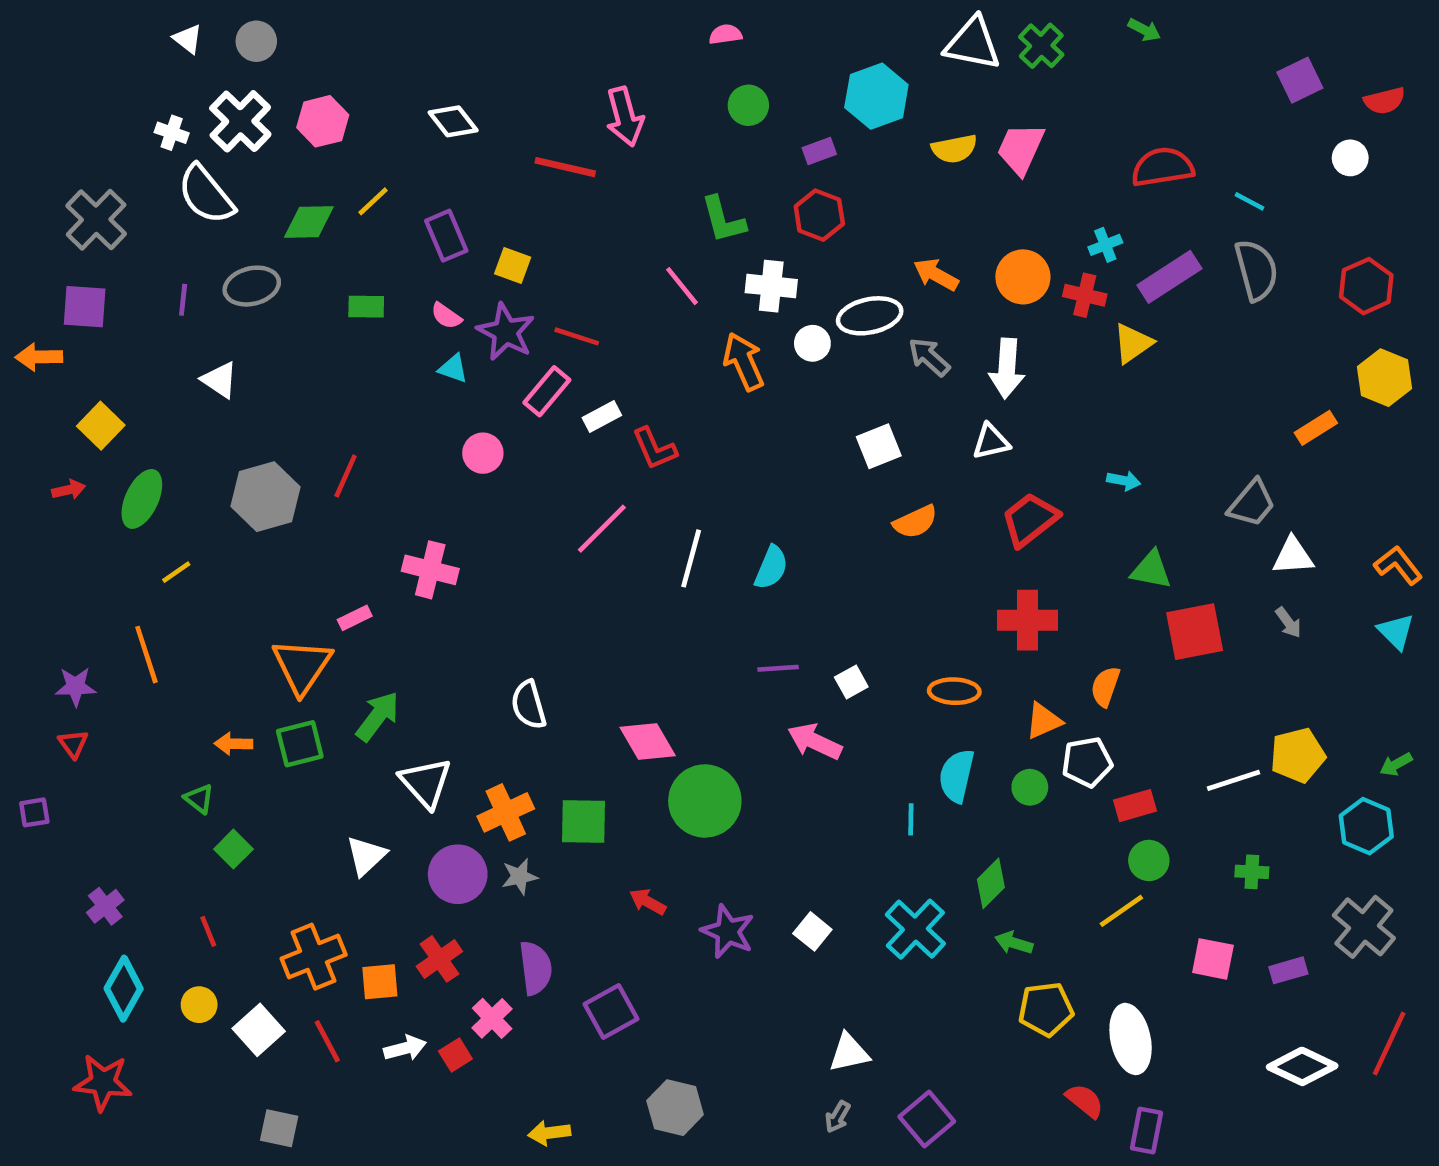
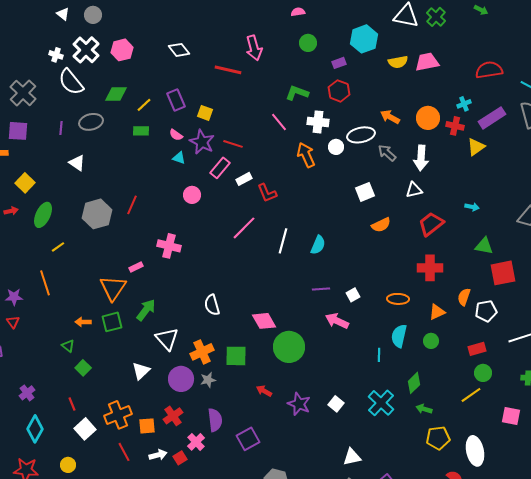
pink trapezoid: (1021, 149) -> (427, 62), turned 55
yellow line: (373, 201) -> (144, 105), moved
green L-shape: (723, 220) -> (297, 93), turned 125
white pentagon: (1087, 762) -> (486, 311), moved
yellow circle: (199, 1005) -> (68, 465), moved
white square: (259, 1030) -> (85, 429), moved

